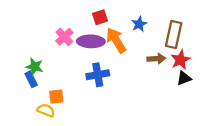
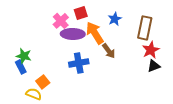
pink cross: (64, 37) -> (61, 21), moved
brown arrow: (156, 59) -> (109, 51), moved, turned 56
orange square: (56, 97) -> (43, 82), turned -32

